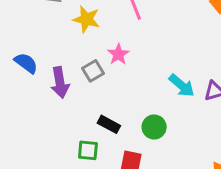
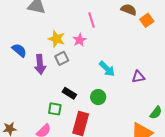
yellow star: (86, 19) -> (57, 39), moved
pink star: (118, 54) -> (80, 40), moved
cyan arrow: (182, 86) -> (107, 69), moved

